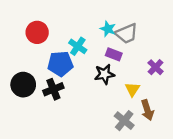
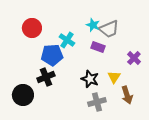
black star: (104, 74) -> (90, 79), moved, turned 30
black circle: (23, 85) -> (23, 95), moved
gray cross: (124, 121) -> (97, 102), moved, turned 36

